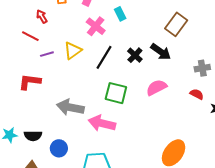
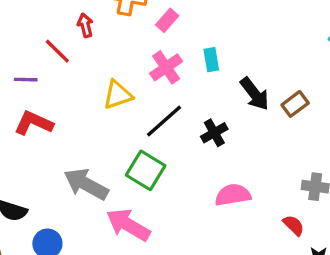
brown rectangle: (176, 24) -> (295, 104), size x0.7
black arrow: (161, 52) -> (255, 94), moved
purple line: (47, 54) -> (26, 80), moved
green square: (116, 93) -> (146, 170), moved

